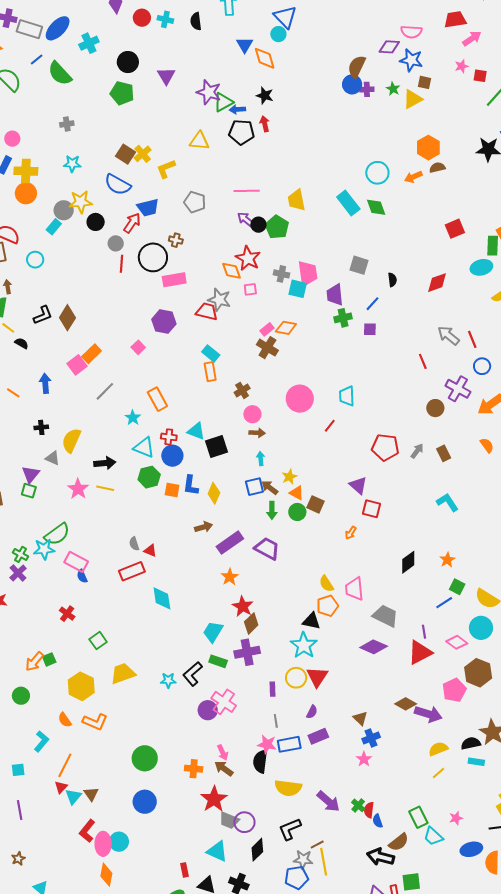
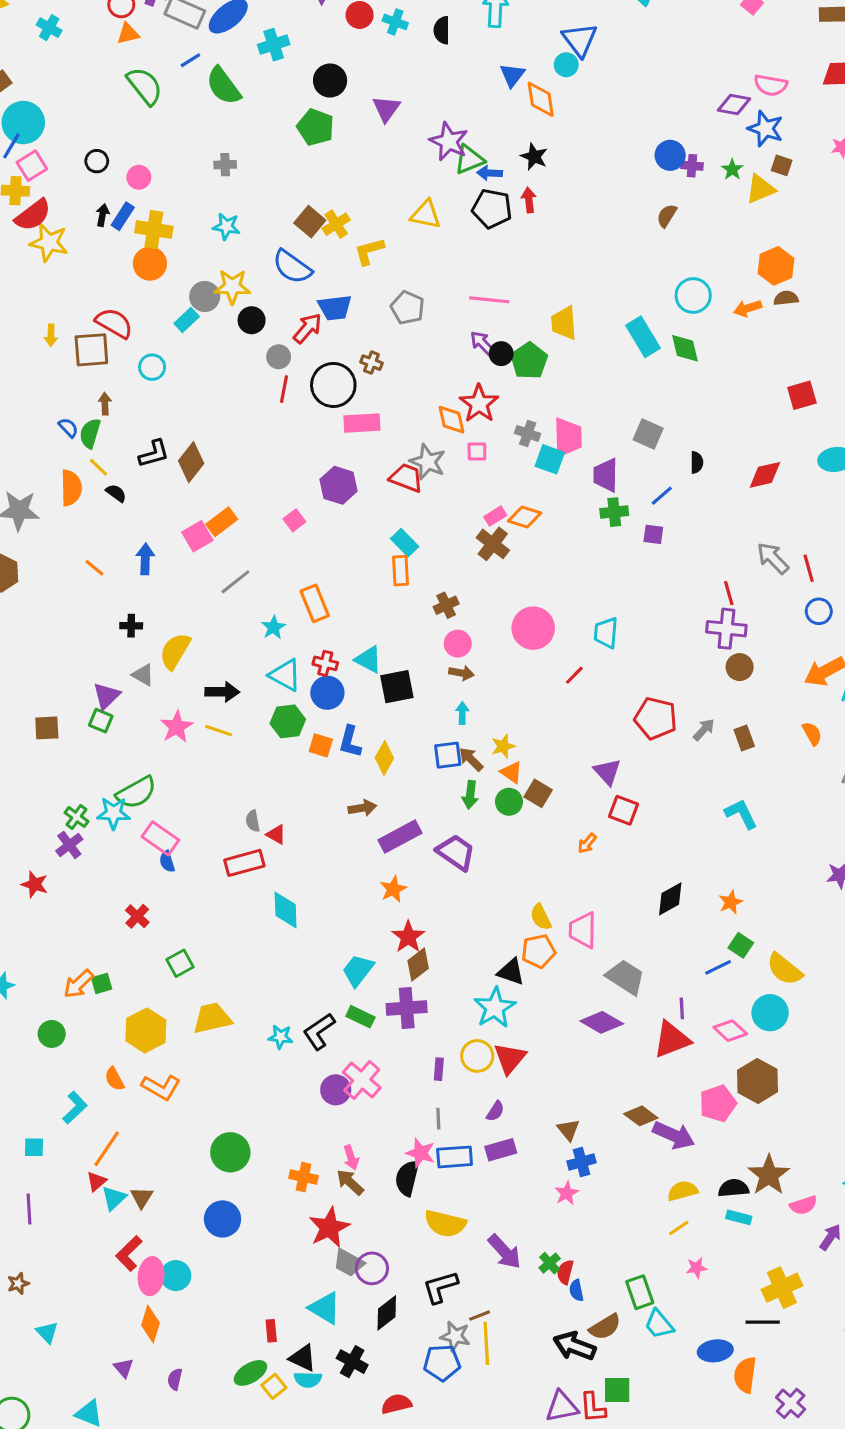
brown semicircle: (357, 67) -> (667, 216), moved, size x0.7
purple cross: (458, 389) -> (726, 629), moved, turned -30
pink star: (456, 818) -> (697, 1268), moved

